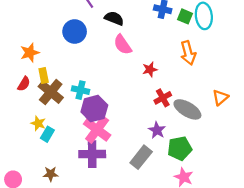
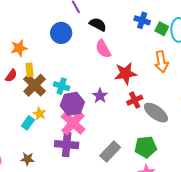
red star: (150, 69) -> (126, 73), size x1.6
yellow star: (38, 123) -> (40, 114), moved
purple star: (157, 130) -> (100, 96), moved

